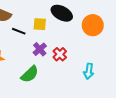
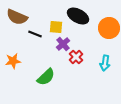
purple cross: (40, 49) -> (63, 44), moved
cyan arrow: (89, 71) -> (105, 63), moved

